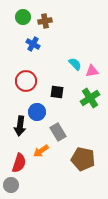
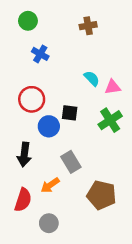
brown cross: (45, 21) -> (88, 26), moved
blue circle: (37, 112) -> (49, 126), moved
gray circle: (11, 185) -> (49, 223), moved

